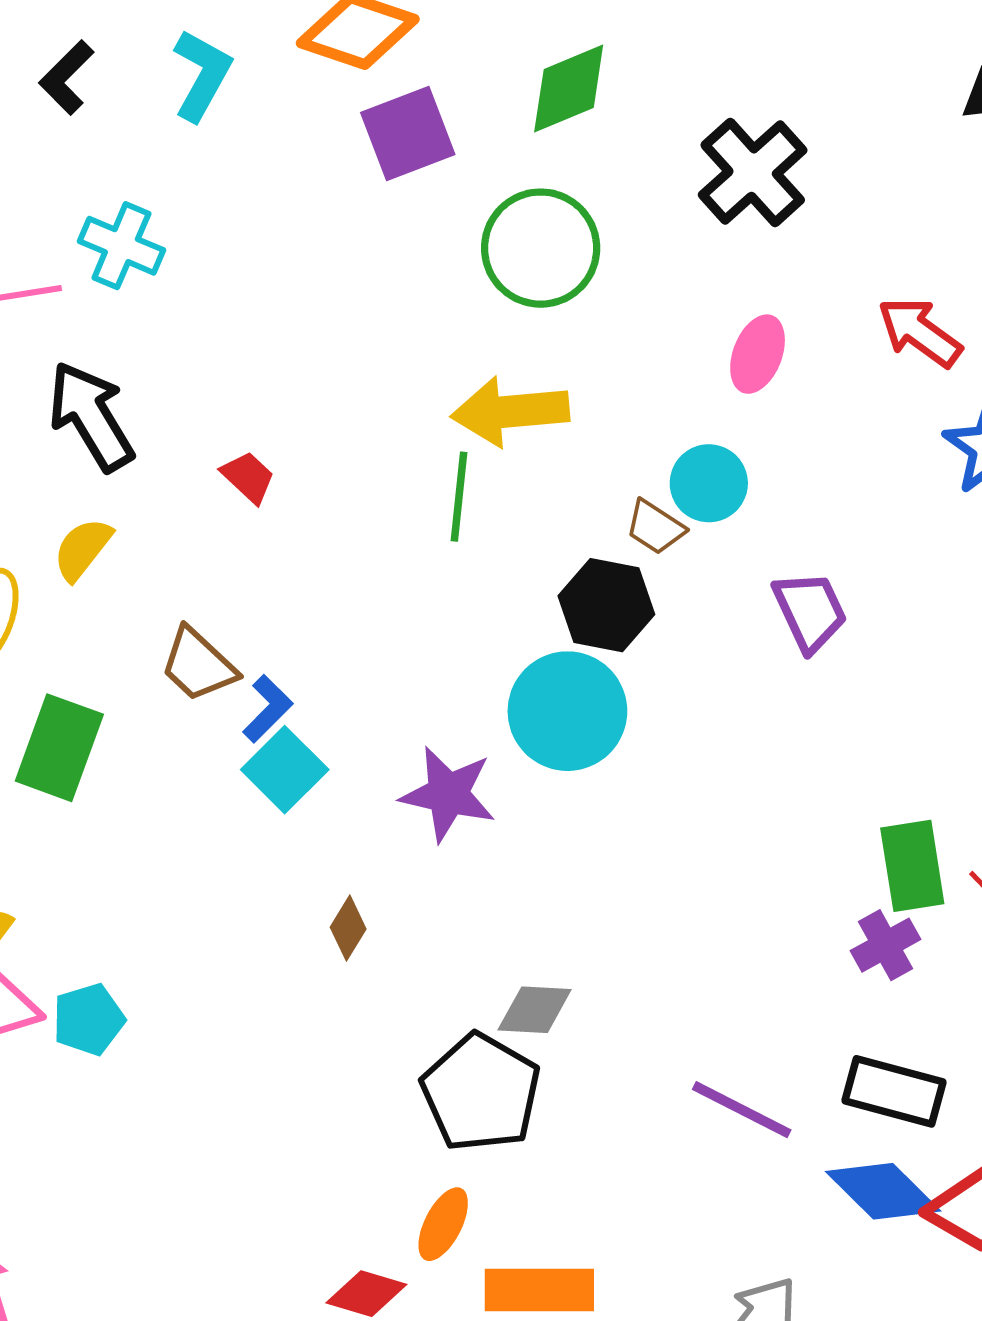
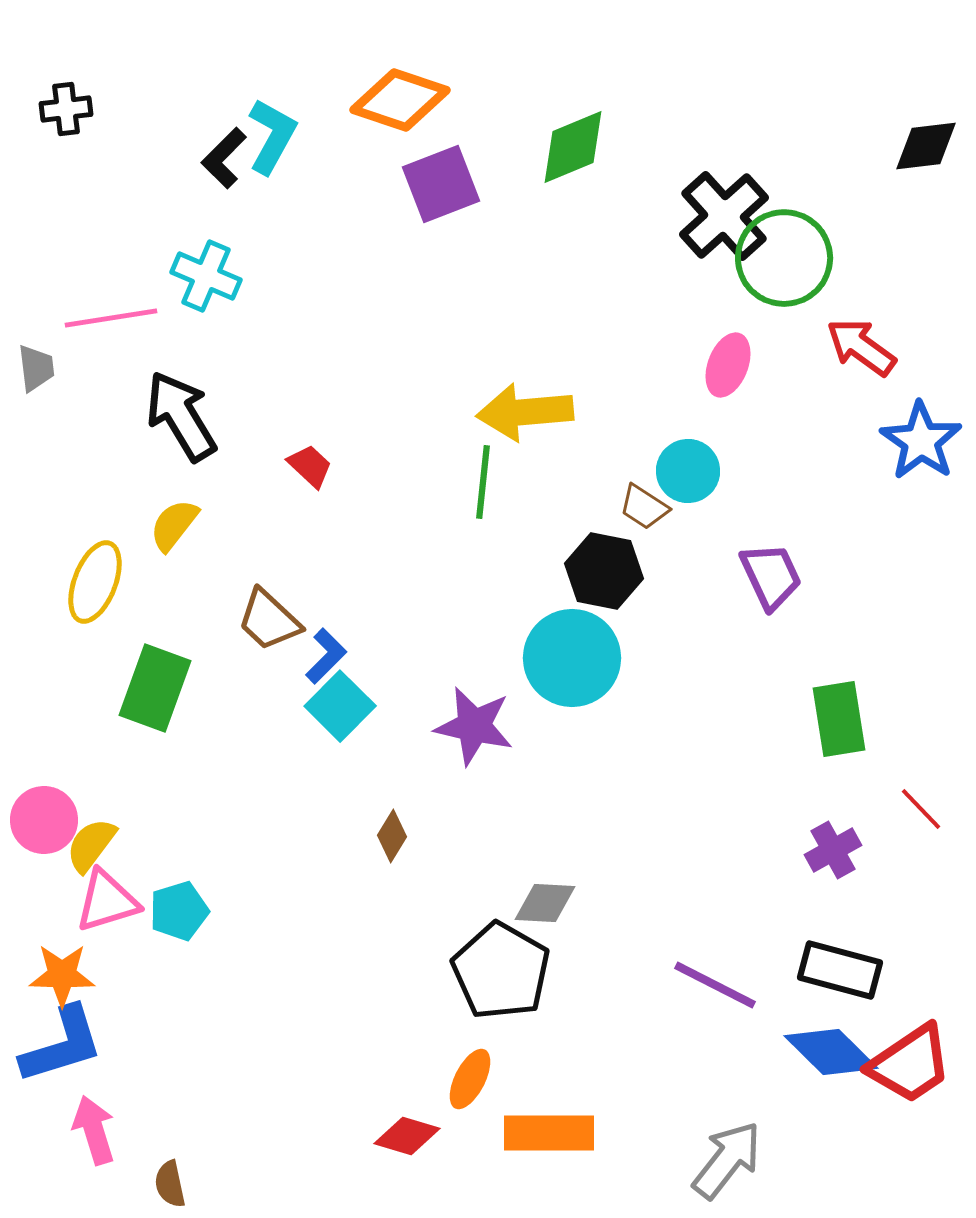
black L-shape: (67, 77) -> (224, 158), moved
green circle: (541, 248) -> (784, 258), moved
green rectangle: (912, 866) -> (839, 719), moved

